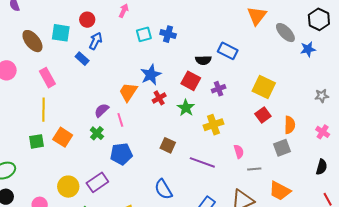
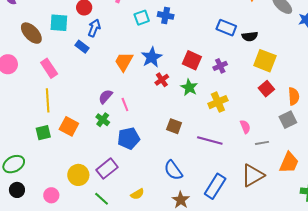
black semicircle: (203, 60) -> (250, 36), moved
orange trapezoid: (128, 92) -> (124, 62), moved
orange trapezoid: (280, 191) -> (289, 163), turned -90

